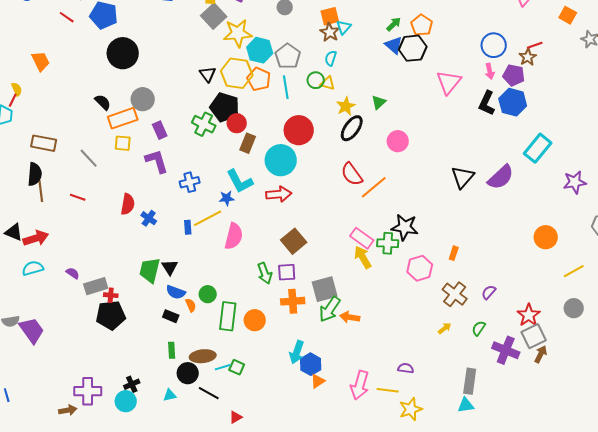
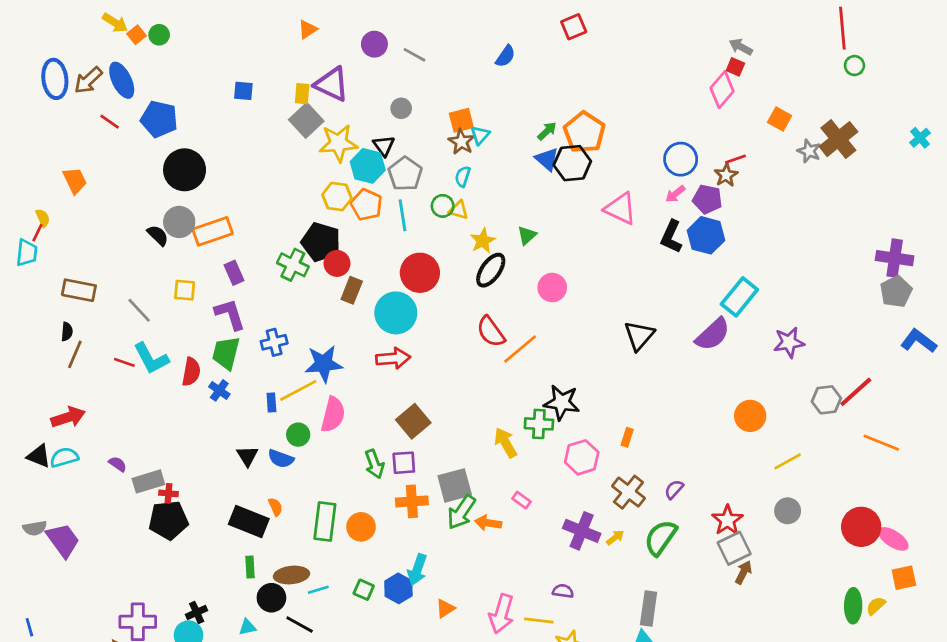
orange pentagon: (422, 25) -> (584, 132), size x1.4
pink arrow: (490, 71) -> (675, 194), turned 63
yellow hexagon: (237, 73) -> (337, 197), size x0.7
black triangle: (208, 74) -> (384, 146), moved
pink triangle: (449, 82) -> (620, 209), turned -44
gray circle: (143, 99) -> (179, 222), moved
orange rectangle: (123, 118) -> (213, 231), moved
black semicircle: (35, 174) -> (67, 332), size x0.6
purple semicircle: (501, 177) -> (713, 334), moved
cyan L-shape: (240, 181) -> (151, 358), moved
brown line: (41, 191) -> (75, 354), turned 30
blue star: (227, 198) -> (324, 364), size x1.8
black triangle: (14, 232) -> (39, 456), moved
pink rectangle: (362, 238) -> (522, 500), moved, size x0.6
green trapezoid: (150, 270) -> (226, 353), moved
blue semicircle: (176, 292) -> (281, 459), moved
green circle: (208, 294) -> (298, 435), moved
black rectangle: (171, 316) -> (249, 522), size x1.8
green semicircle: (479, 328) -> (661, 538), size x1.8
purple cross: (506, 350) -> (582, 531), moved
blue hexagon: (311, 364) -> (398, 588), moved
green square: (237, 367) -> (364, 590), moved

